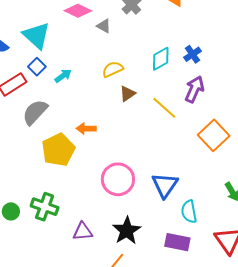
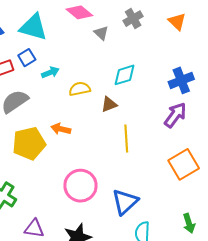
cyan triangle: (36, 36) -> (33, 27), turned -40
blue cross: (192, 54) -> (181, 80), size x1.4
cyan diamond: (161, 59) -> (125, 75), moved
yellow semicircle: (113, 69) -> (80, 89), moved
yellow line: (164, 108) -> (126, 139), moved, turned 32

